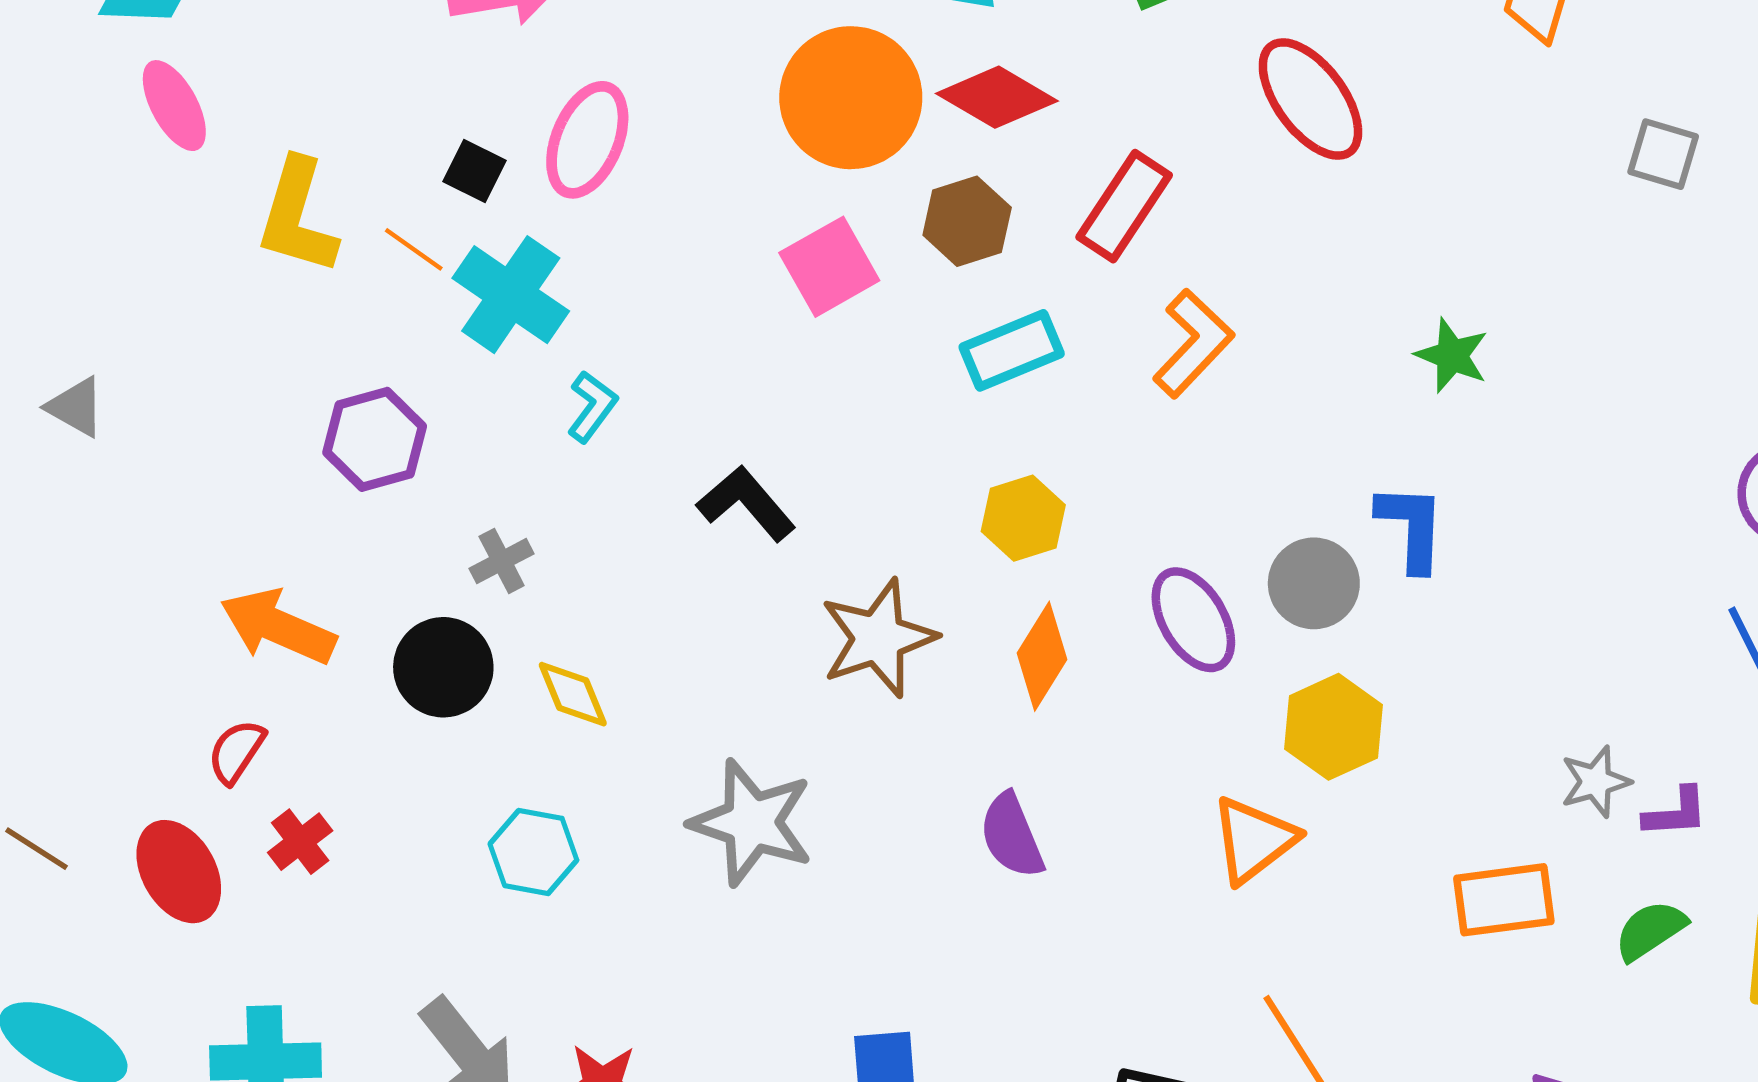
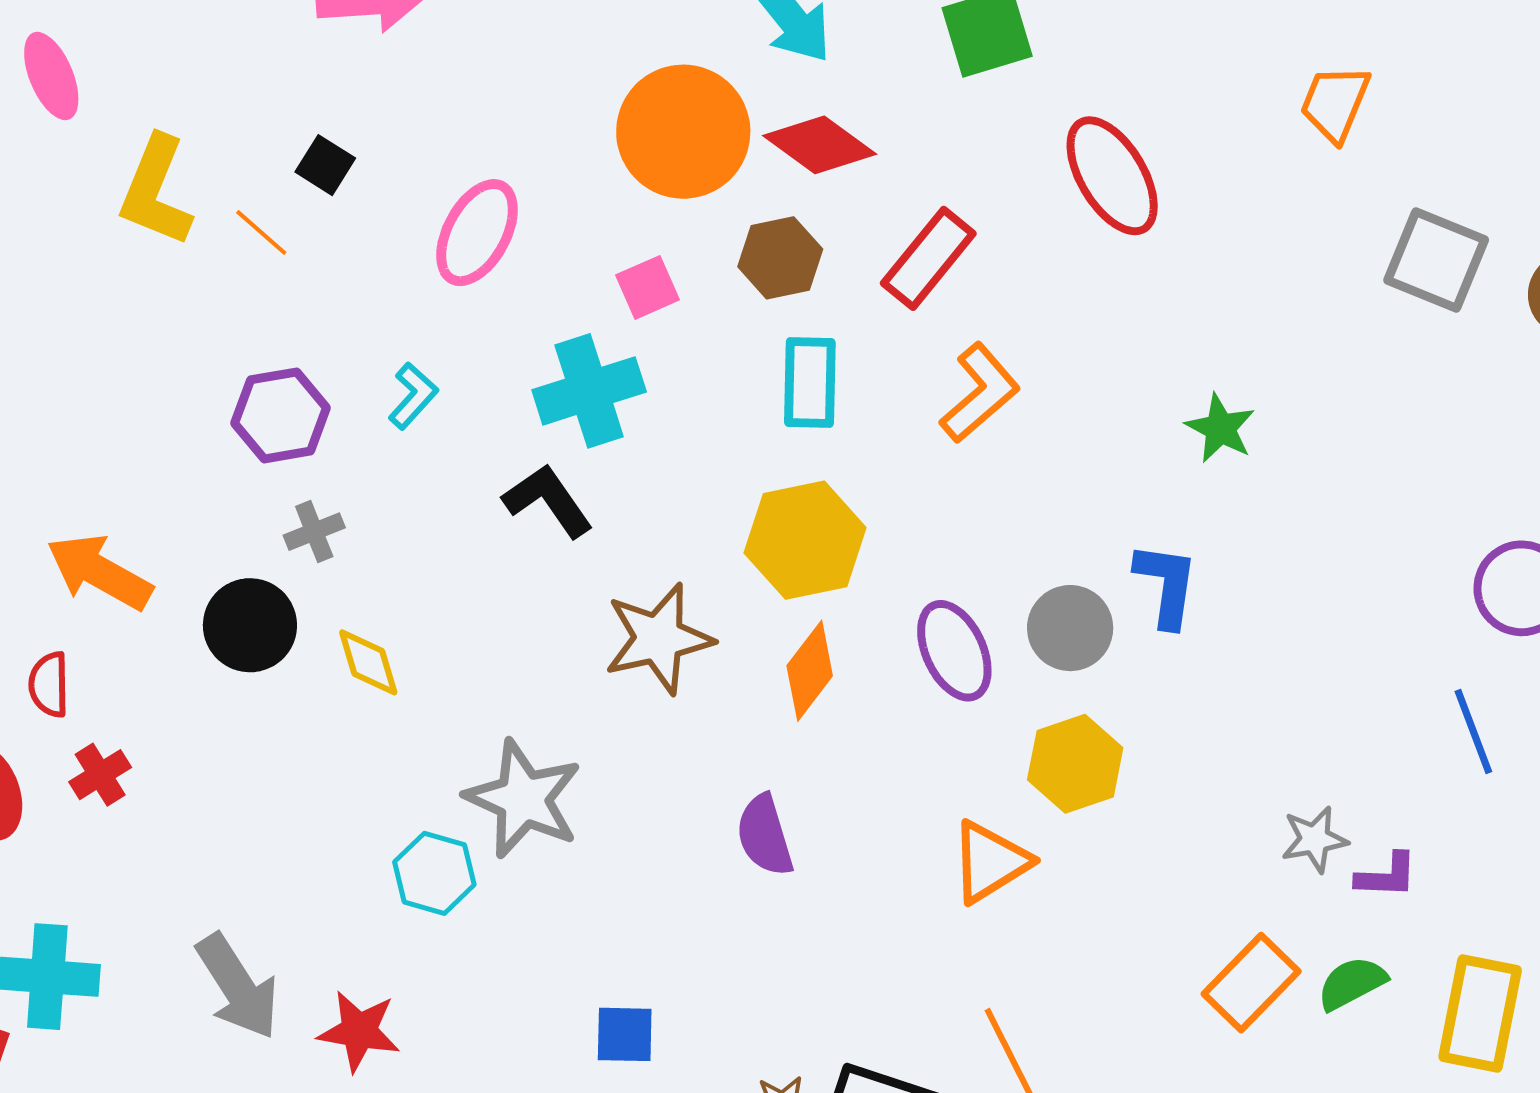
pink ellipse: (587, 140) -> (477, 233), moved
gray square: (1663, 154) -> (1436, 260), size x1.5
pink square: (829, 267) -> (647, 287), size x0.7
cyan cross: (511, 295) -> (589, 391), moved, turned 32
cyan rectangle: (1012, 350) -> (810, 382), turned -72
purple hexagon: (375, 439) -> (281, 415), moved
yellow hexagon: (1023, 518) -> (805, 540), size x1.5
red semicircle: (236, 751) -> (49, 685), turned -40
cyan hexagon: (533, 852) -> (434, 873), moved
orange rectangle: (1504, 900) -> (1251, 983), moved, turned -44

